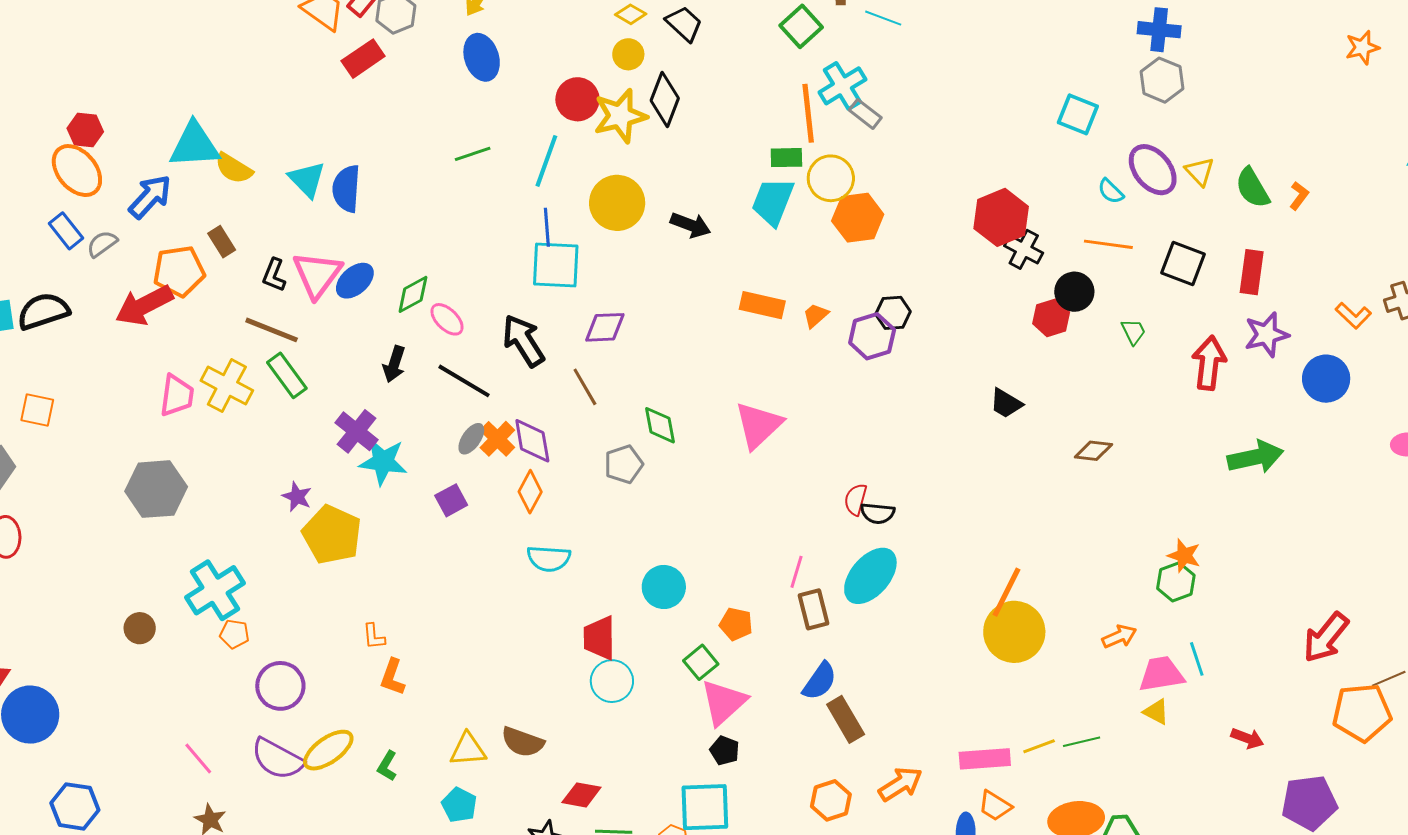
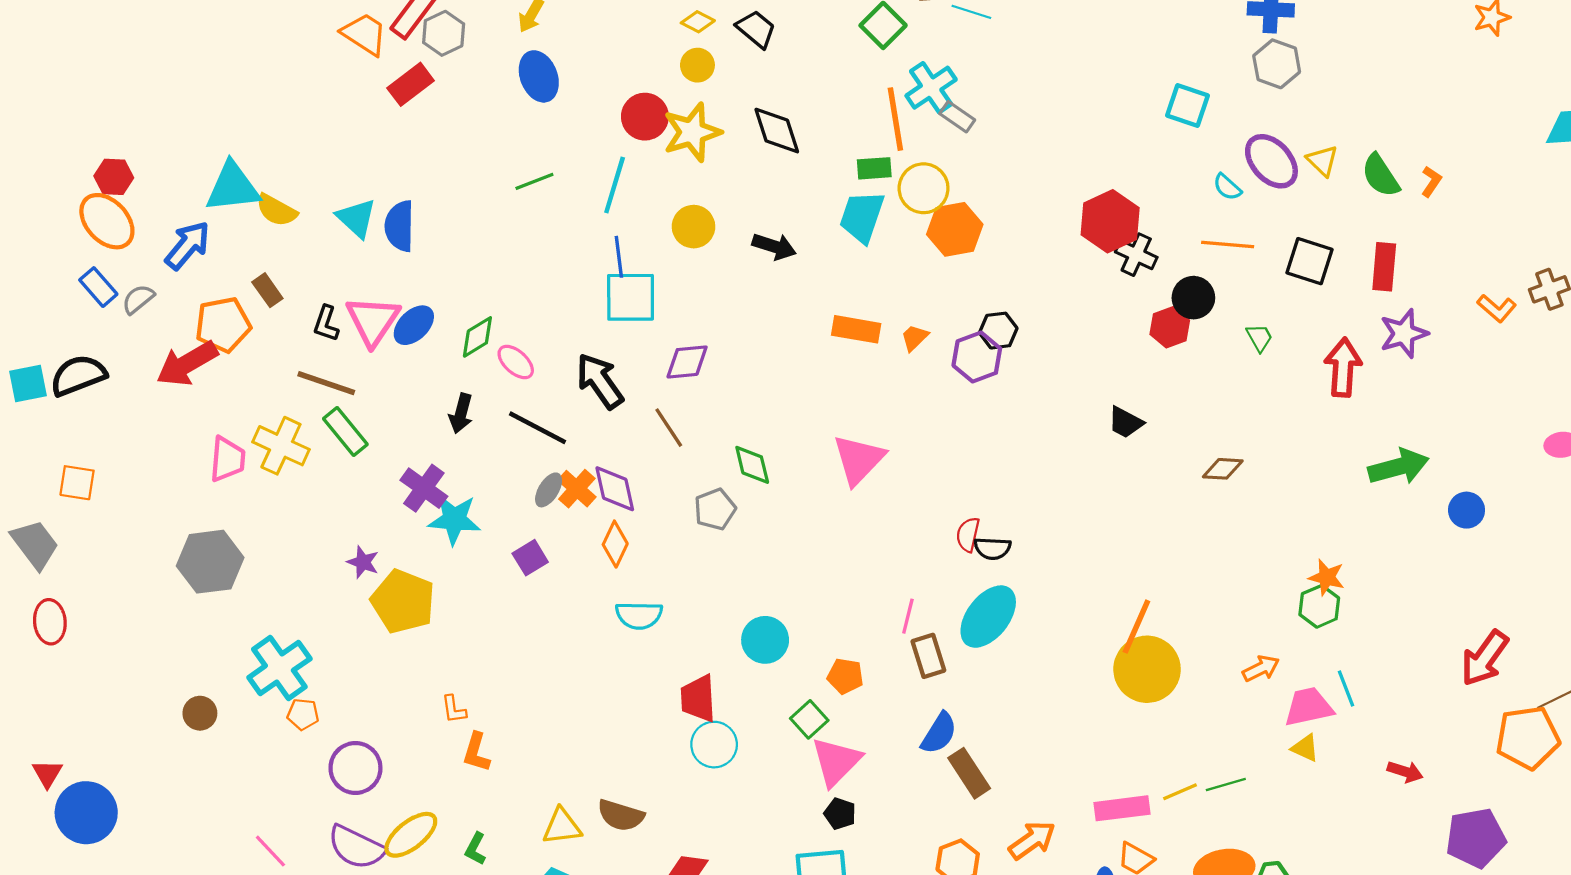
black diamond: (665, 99) -> (777, 131), moved, turned -36
yellow circle: (617, 203) -> (693, 227), size x0.7
blue circle: (1326, 379) -> (1467, 510), moved, size x0.7

